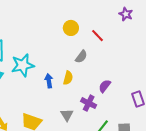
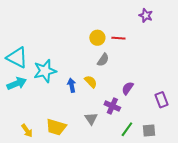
yellow circle: (71, 28) -> (97, 38), moved
red line: (98, 36) -> (118, 38), turned -40
yellow semicircle: (68, 78) -> (91, 82), turned -56

